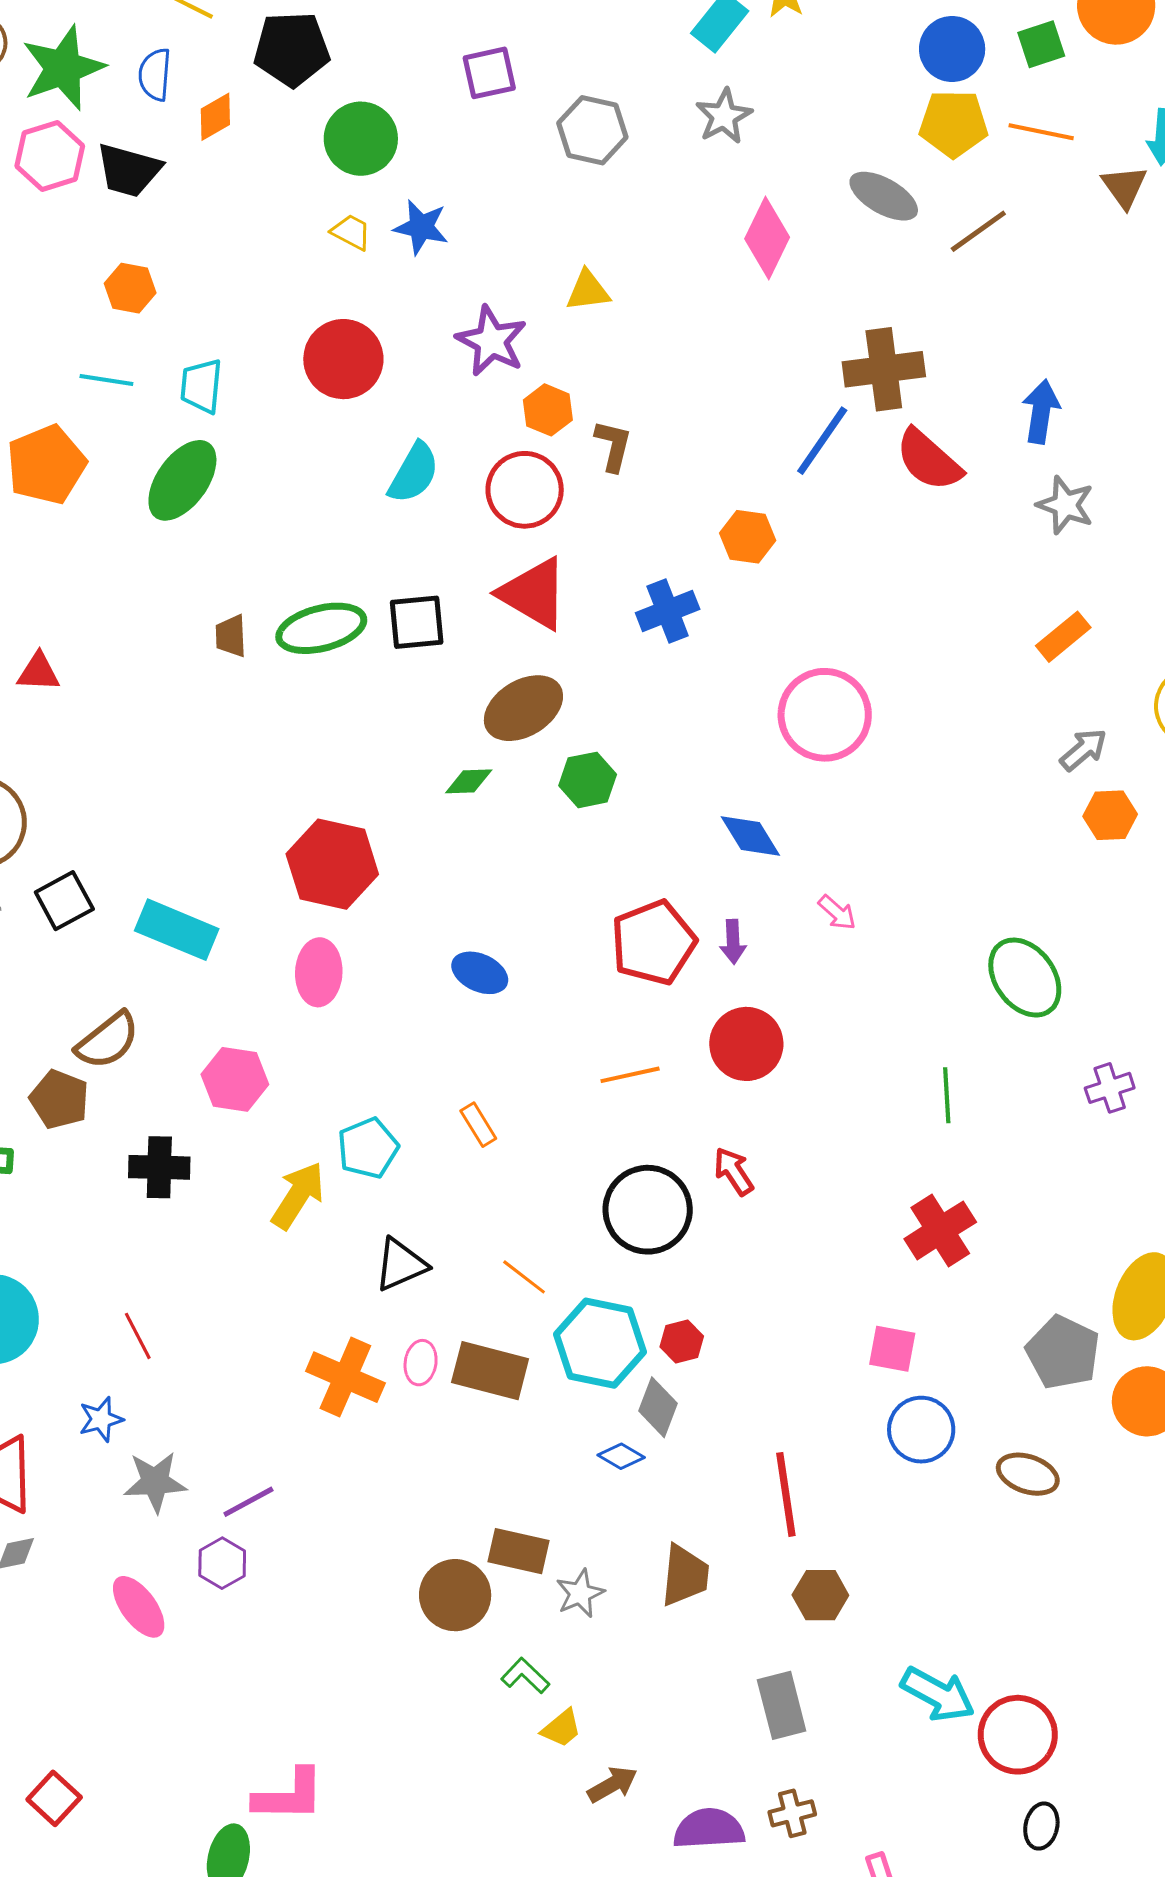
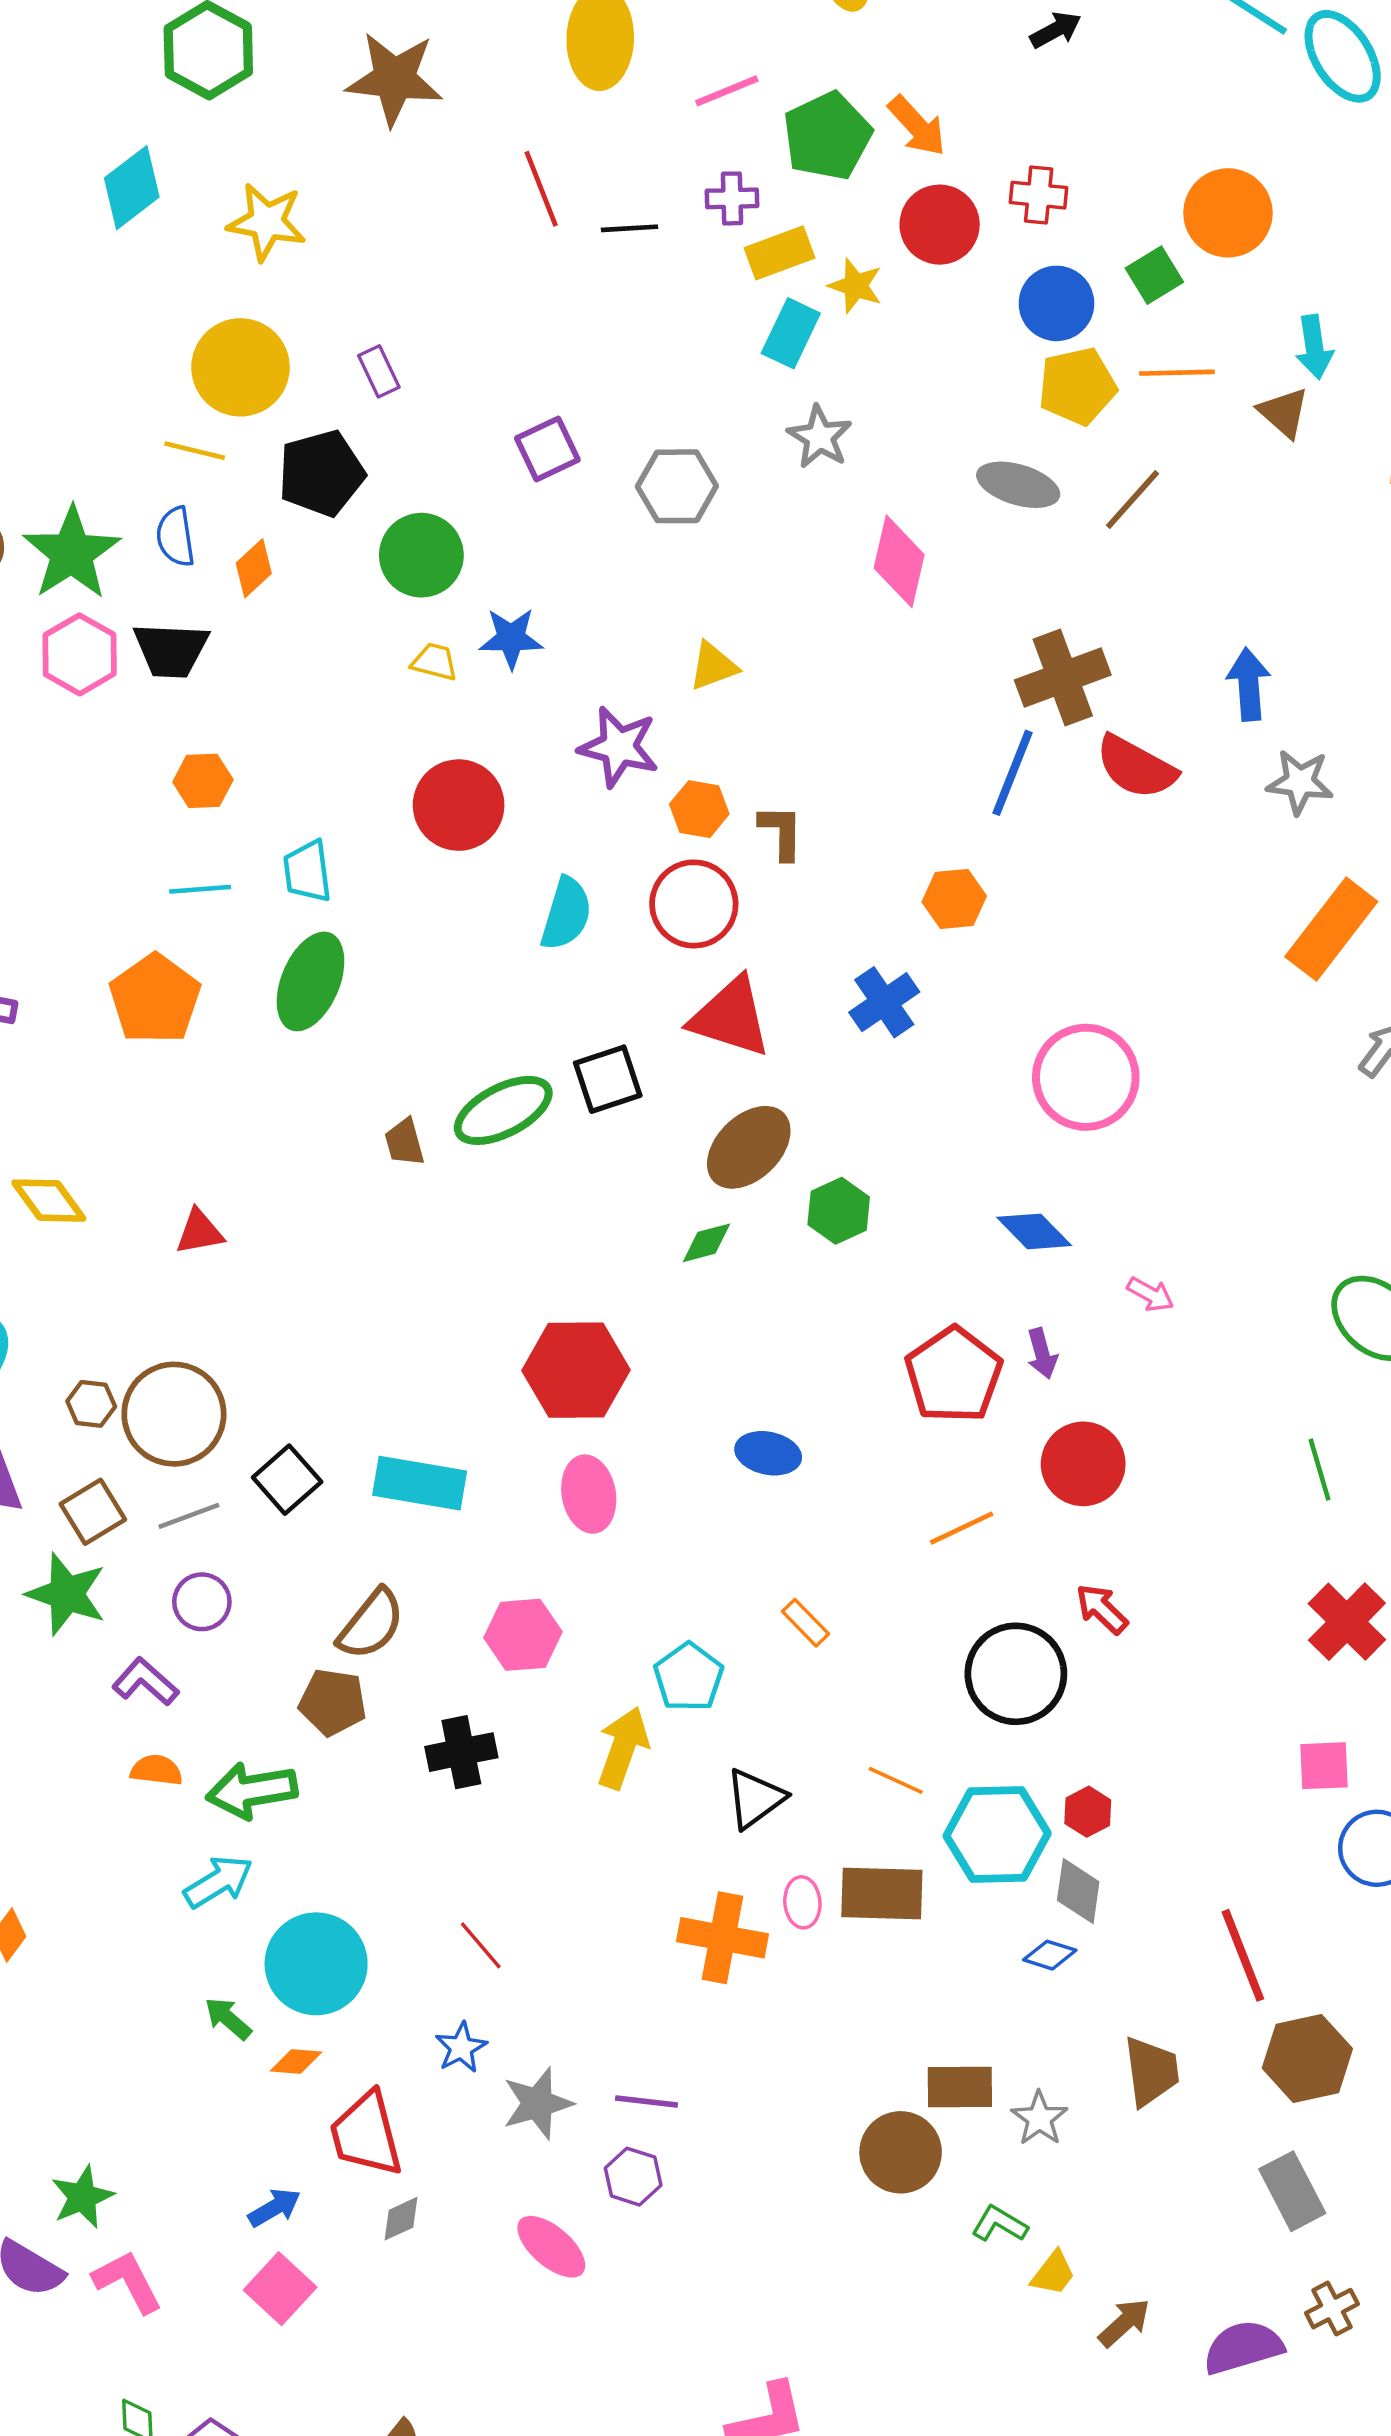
orange rectangle: (1063, 637) -> (1331, 929), size x1.6
purple line: (248, 1502) -> (647, 2101), turned 48
brown hexagon: (820, 1595) -> (1307, 2058), size x1.4

